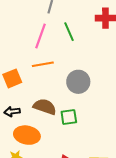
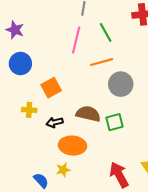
orange line: (43, 64) -> (102, 62), moved

